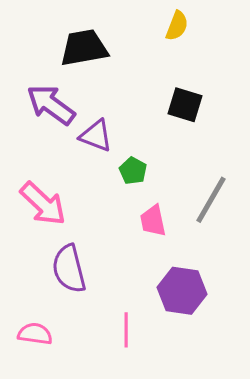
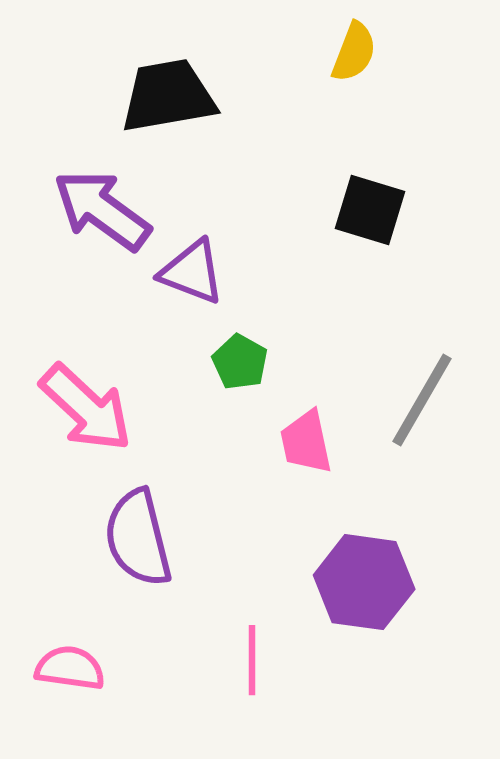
green pentagon: (133, 171) -> (240, 362), moved

